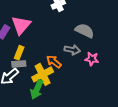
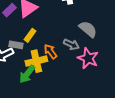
yellow rectangle: (19, 53) -> (30, 35), moved
pink star: (92, 59) -> (88, 58), size x1.5

